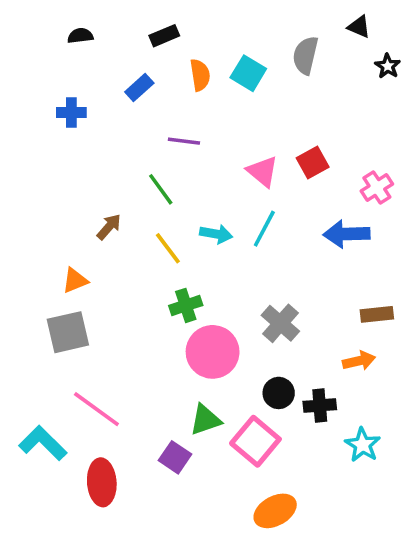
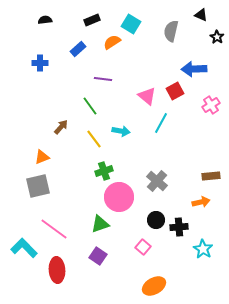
cyan square: (248, 73) -> (131, 24), moved
orange semicircle: (200, 75) -> (112, 42), turned -114
cyan line: (264, 229) -> (161, 123), moved
blue arrow: (347, 234) -> (194, 69), moved
green triangle: (205, 420) -> (100, 224), moved
pink square: (255, 441) -> (143, 247), size x0.6

